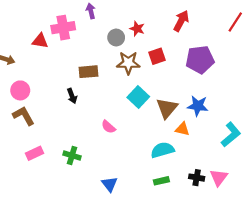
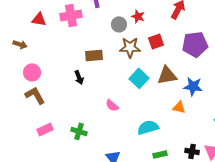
red triangle: (40, 41) -> (39, 19), moved
brown triangle: (167, 108) -> (167, 75), moved, turned 40
cyan semicircle: (162, 150) -> (148, 127), moved

